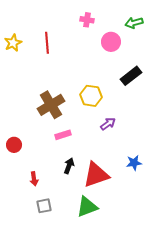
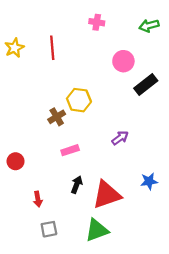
pink circle: (111, 42) -> (123, 61), moved
yellow hexagon: (91, 96) -> (79, 100), moved
brown cross: (51, 105) -> (57, 117), size x0.6

